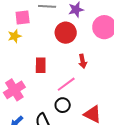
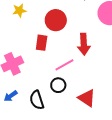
red circle: (66, 33) -> (56, 20), moved
red arrow: (83, 61) -> (84, 44), size x1.5

